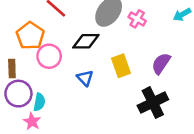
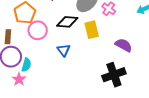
purple semicircle: (161, 63) -> (123, 45), turned 78
yellow rectangle: (121, 66) -> (92, 30), moved

